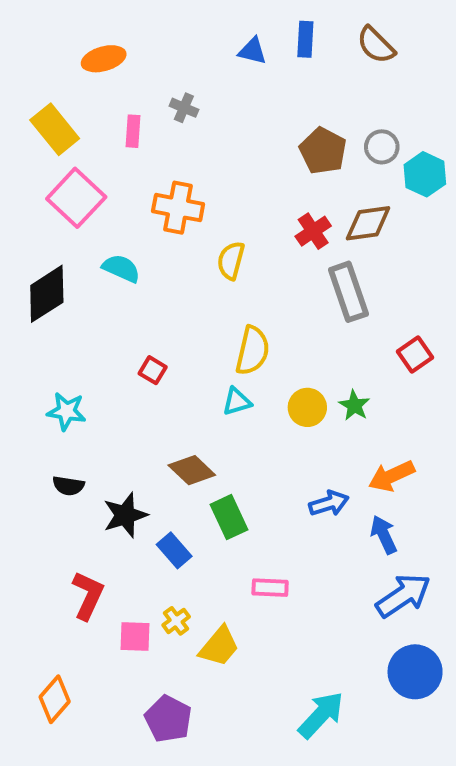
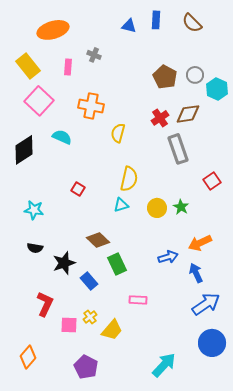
orange ellipse: (104, 59) -> (53, 30), size x1.4

